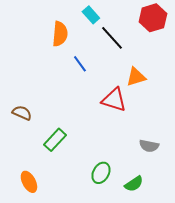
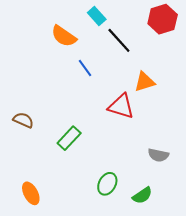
orange semicircle: (60, 34) -> (64, 36), turned 120
green rectangle: (55, 140) -> (69, 138), moved

